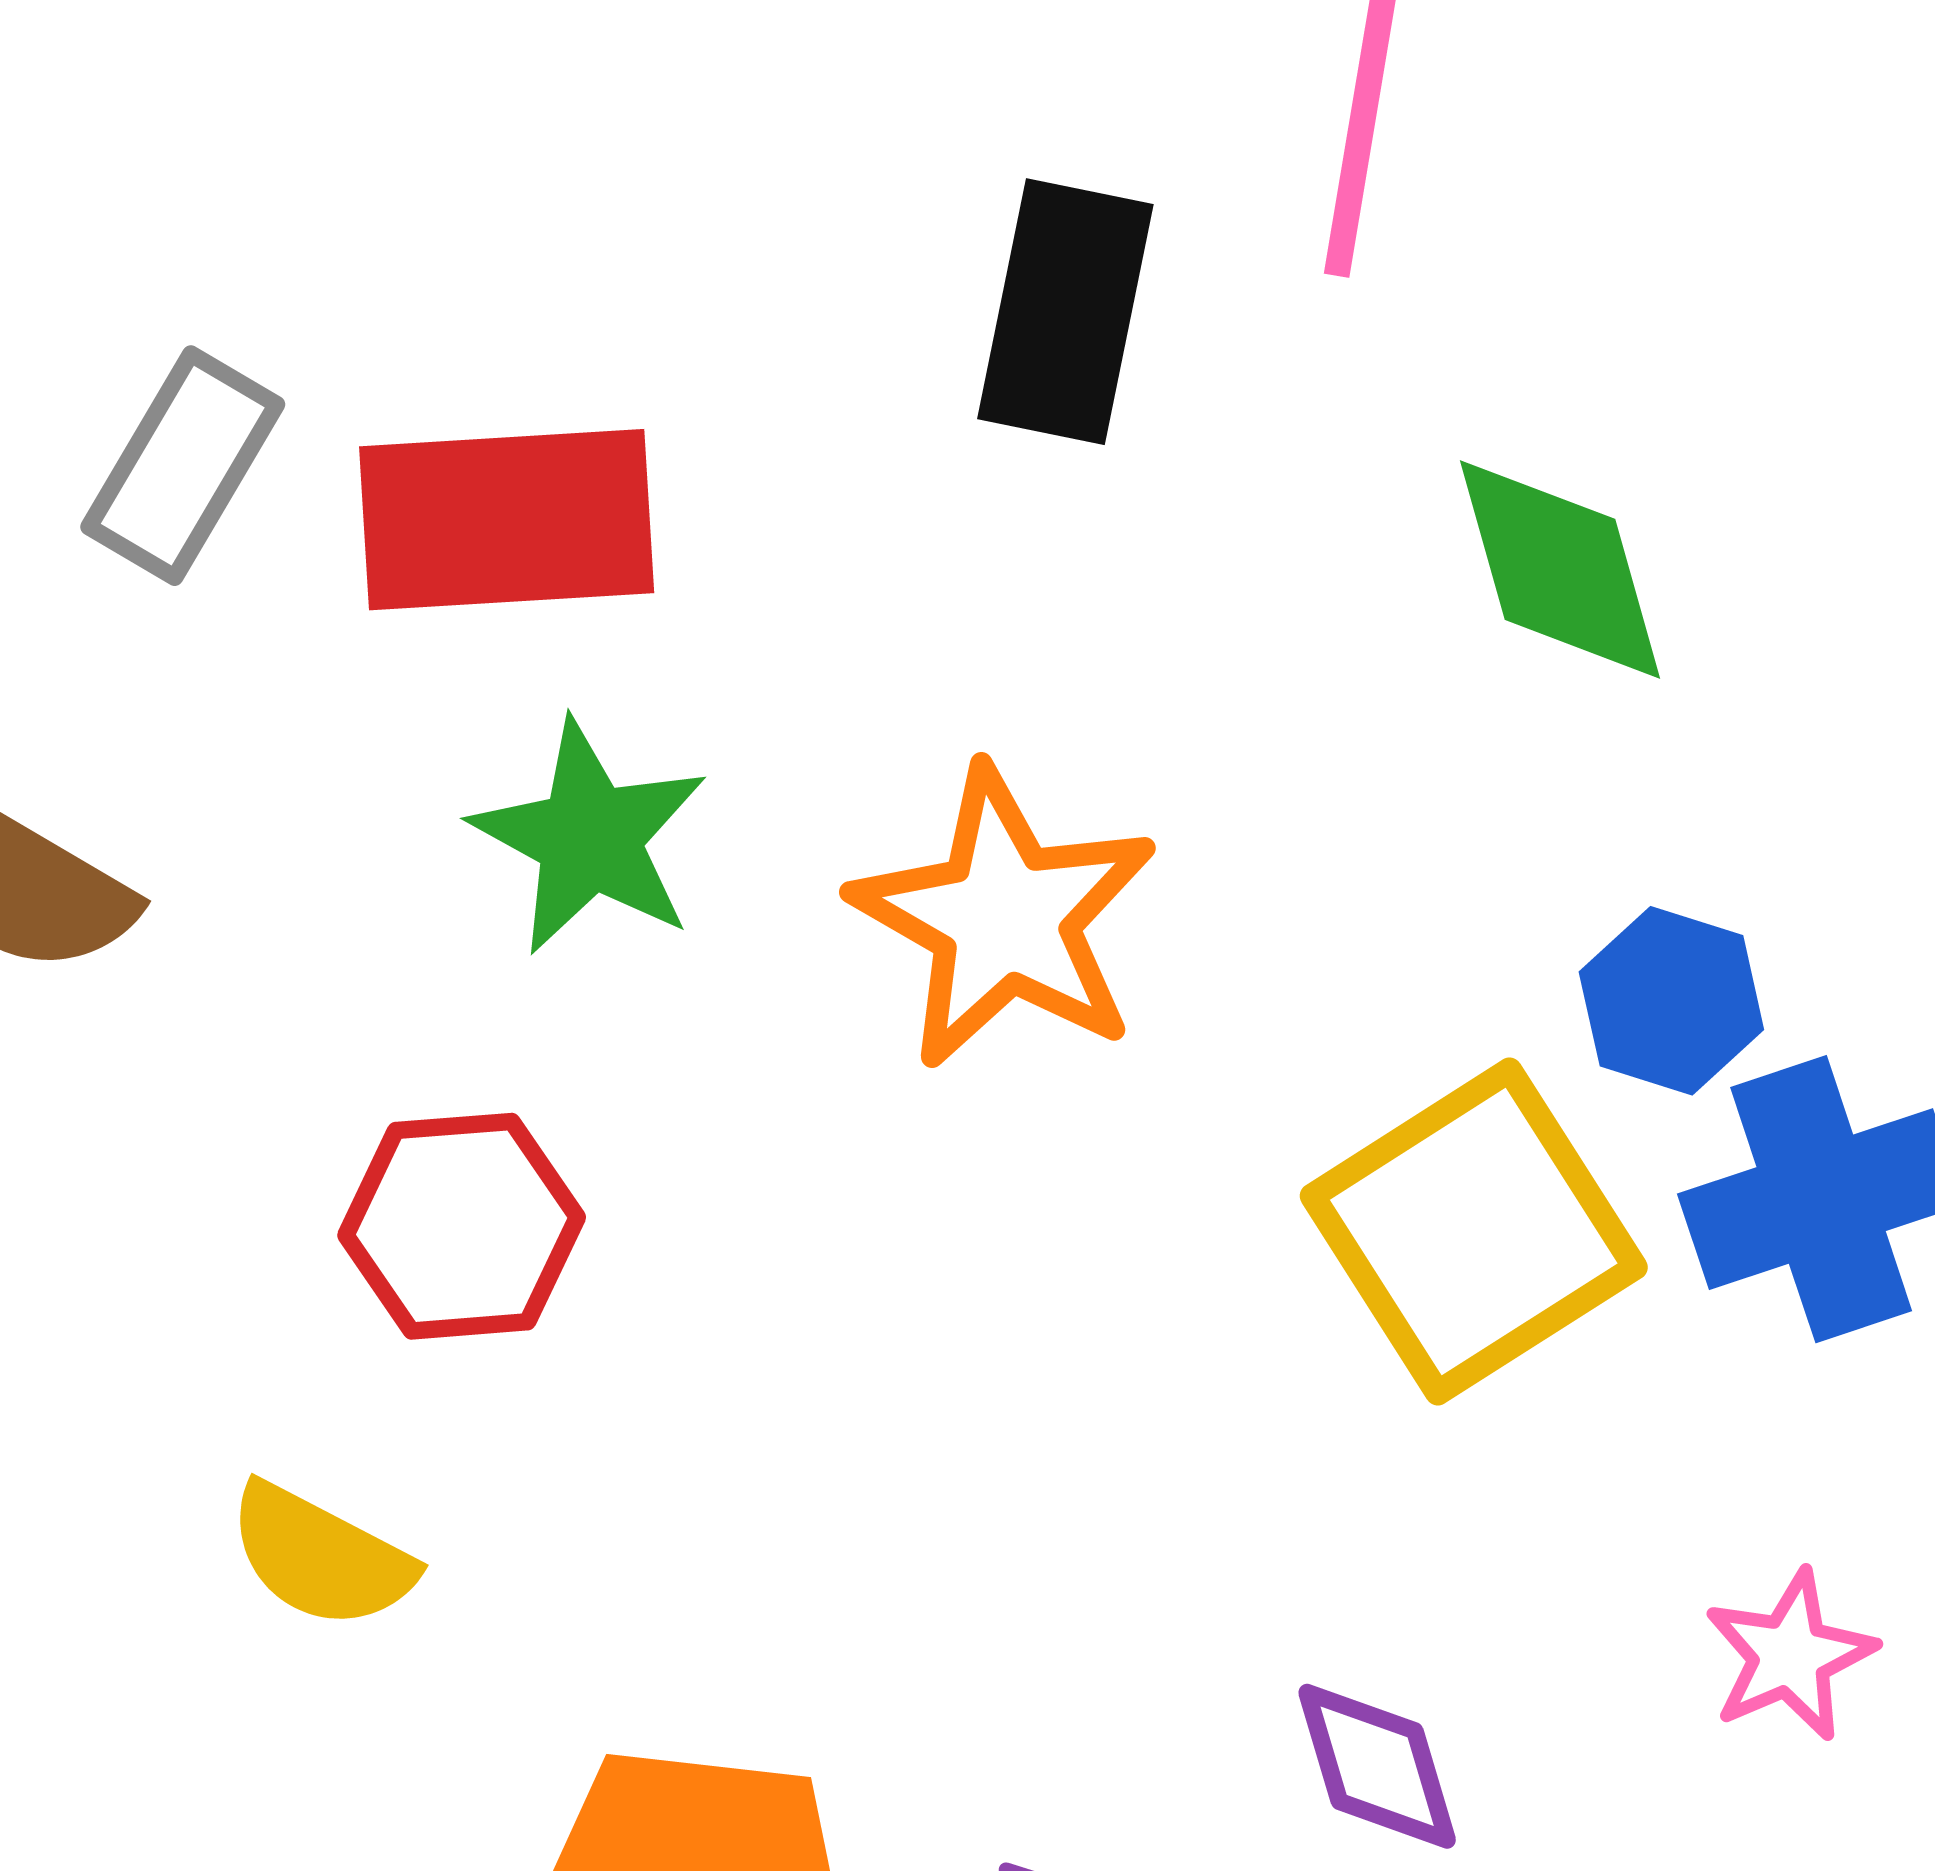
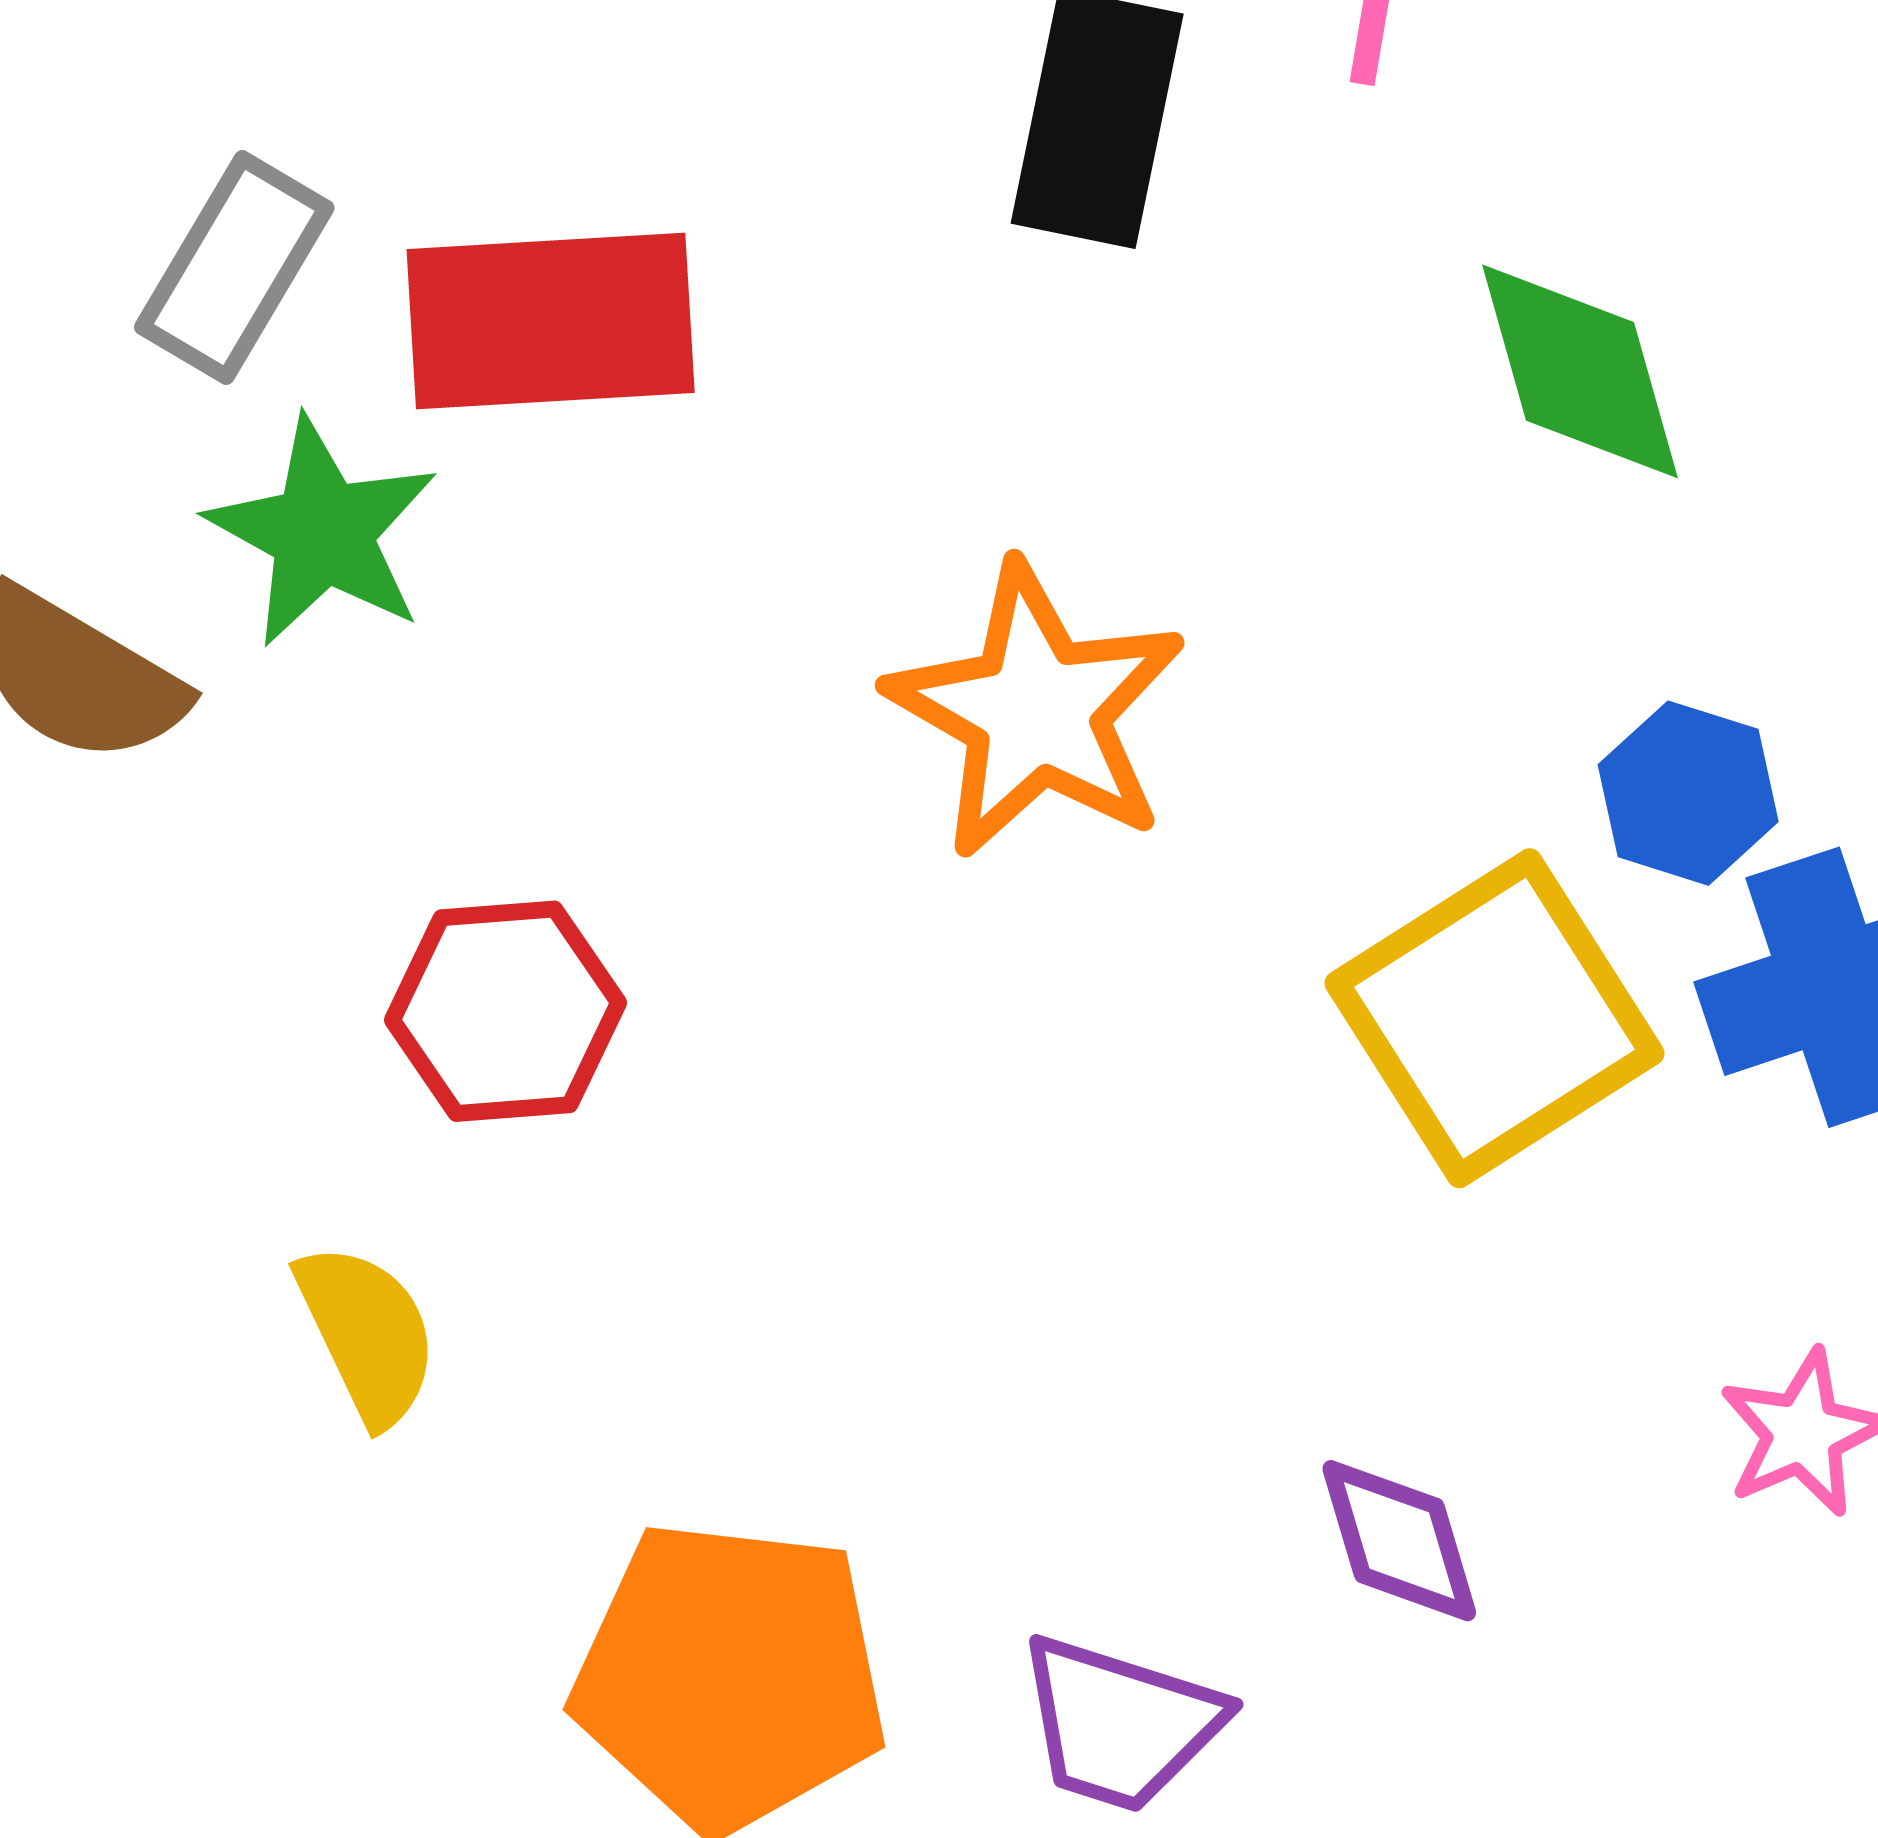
green star: (590, 838) -> (323, 532), moved
yellow semicircle: (321, 1556) -> (367, 1334), turned -143

